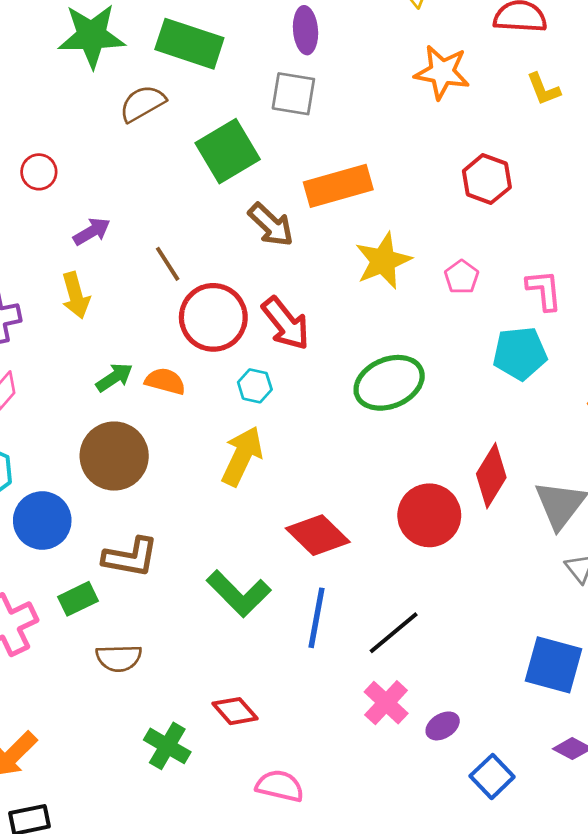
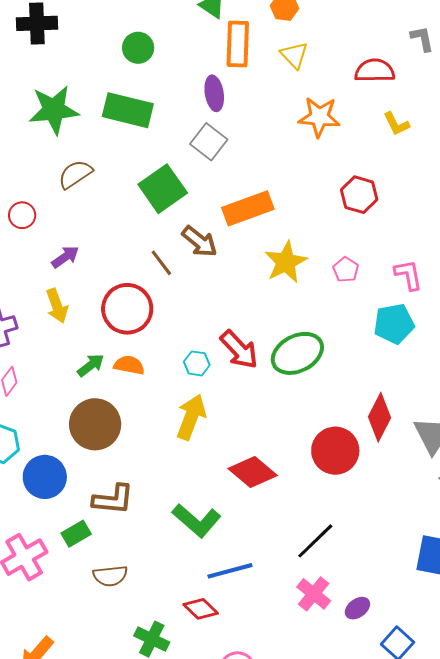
gray square: (293, 94) -> (209, 142), turned 33
brown semicircle: (142, 103) -> (75, 174), moved
brown line: (168, 264) -> (161, 263), moved
red circle: (213, 317) -> (127, 309), moved
red arrow: (286, 323) -> (239, 350), moved
blue line: (317, 618) -> (230, 571), moved, turned 69

